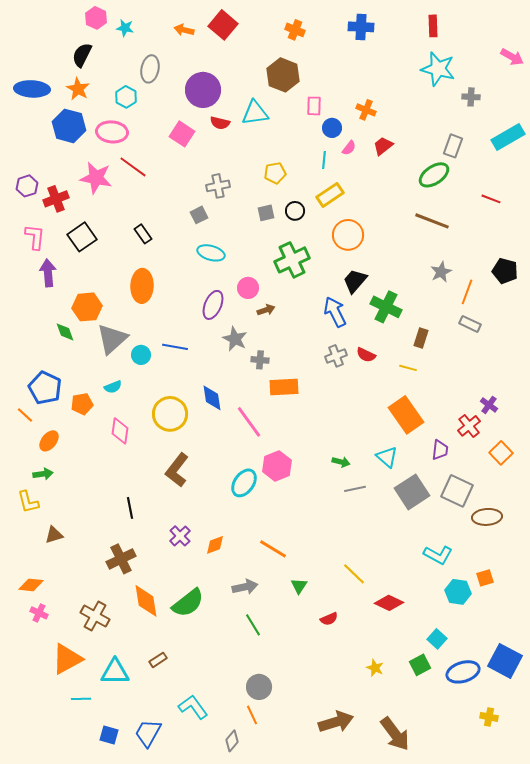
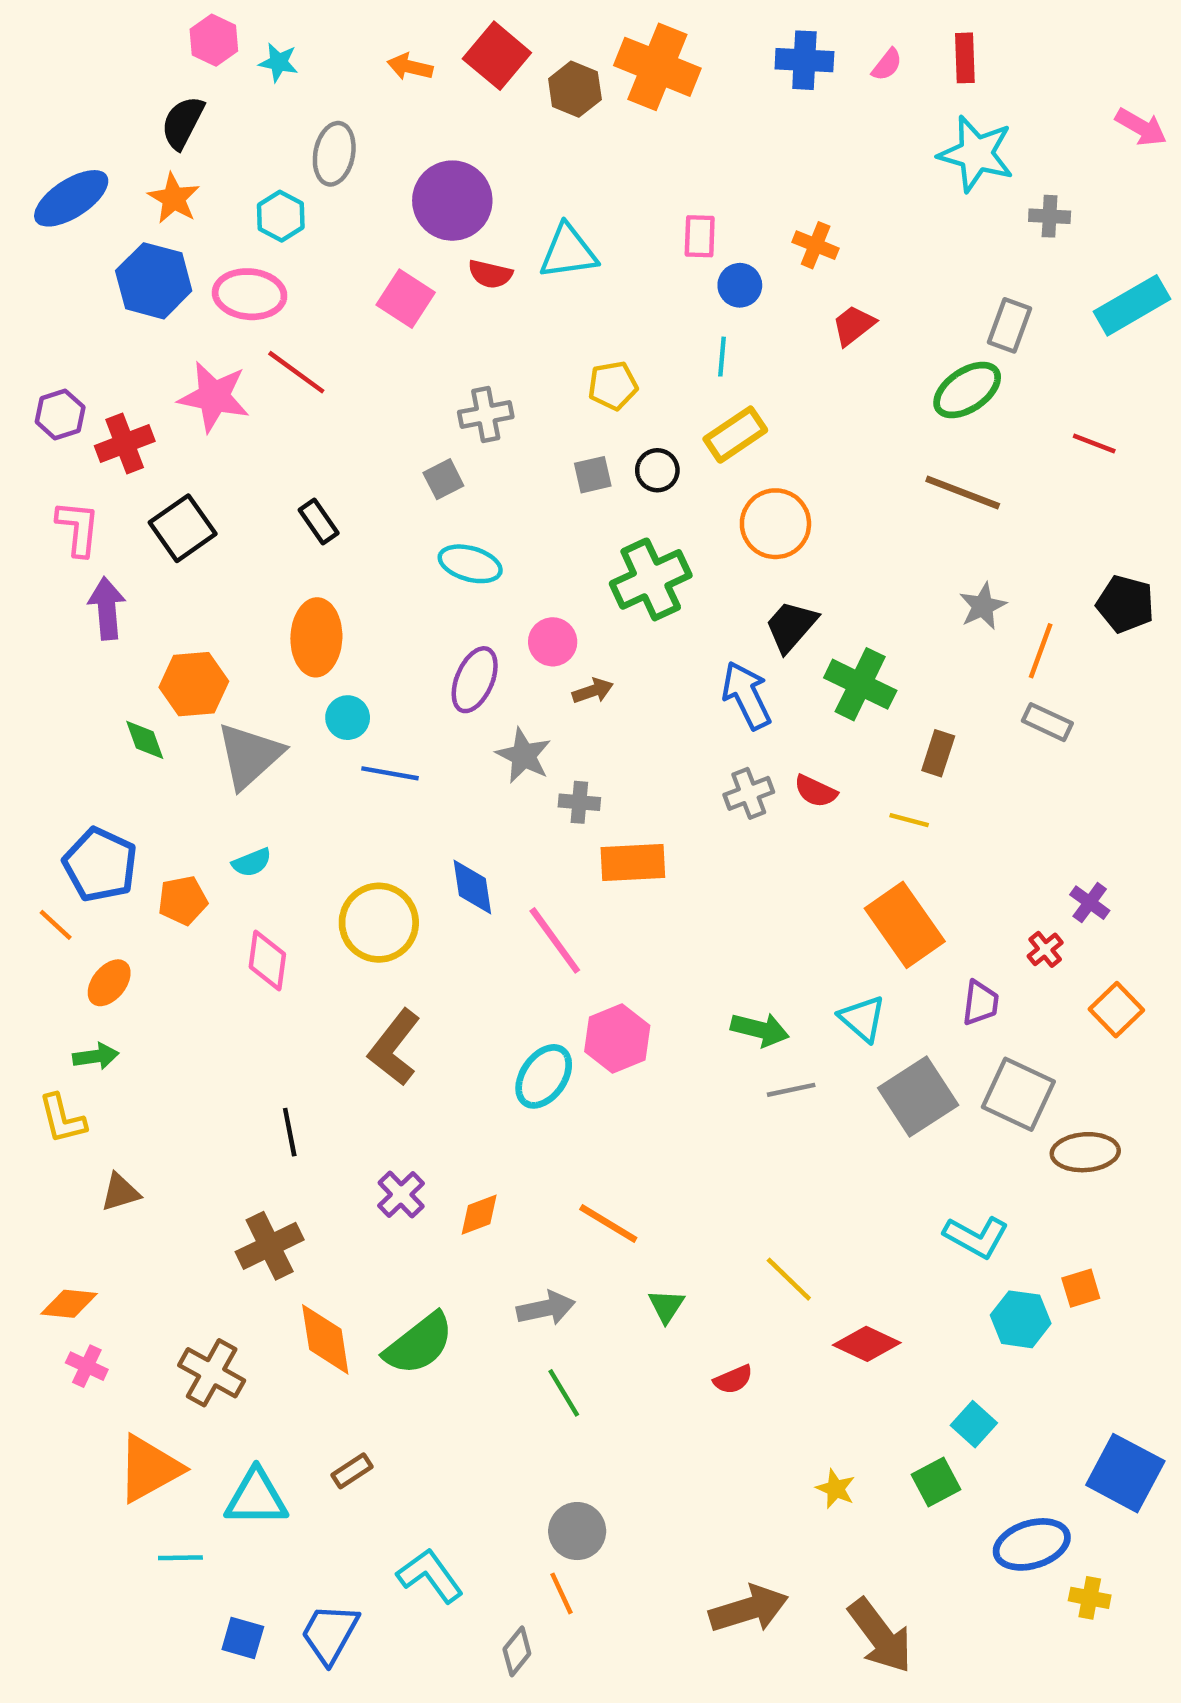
orange cross: (295, 30) -> (657, 67), size x1.8
brown hexagon: (283, 75) -> (575, 89), moved, size x0.7
blue ellipse: (32, 89) -> (71, 198), turned -36
pink semicircle: (349, 148) -> (887, 65), moved
cyan circle: (141, 355) -> (348, 718), moved
red cross: (469, 426) -> (1045, 949), size x0.7
green arrow: (341, 462) -> (760, 1030), size x1.4
blue ellipse: (463, 672) -> (1032, 1544), moved

